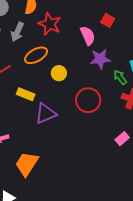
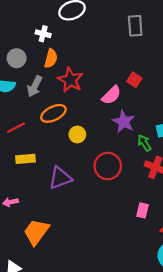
pink semicircle: (88, 36) -> (111, 95), turned 66
purple star: (100, 59) -> (124, 122), turned 30
yellow rectangle: (26, 94) -> (25, 159), moved, turned -30
pink rectangle: (122, 139) -> (142, 210), turned -40

